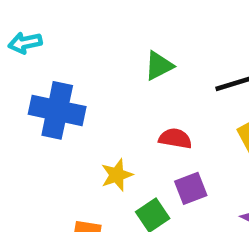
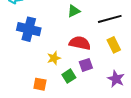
red semicircle: (175, 138) -> (80, 43), size x1.5

